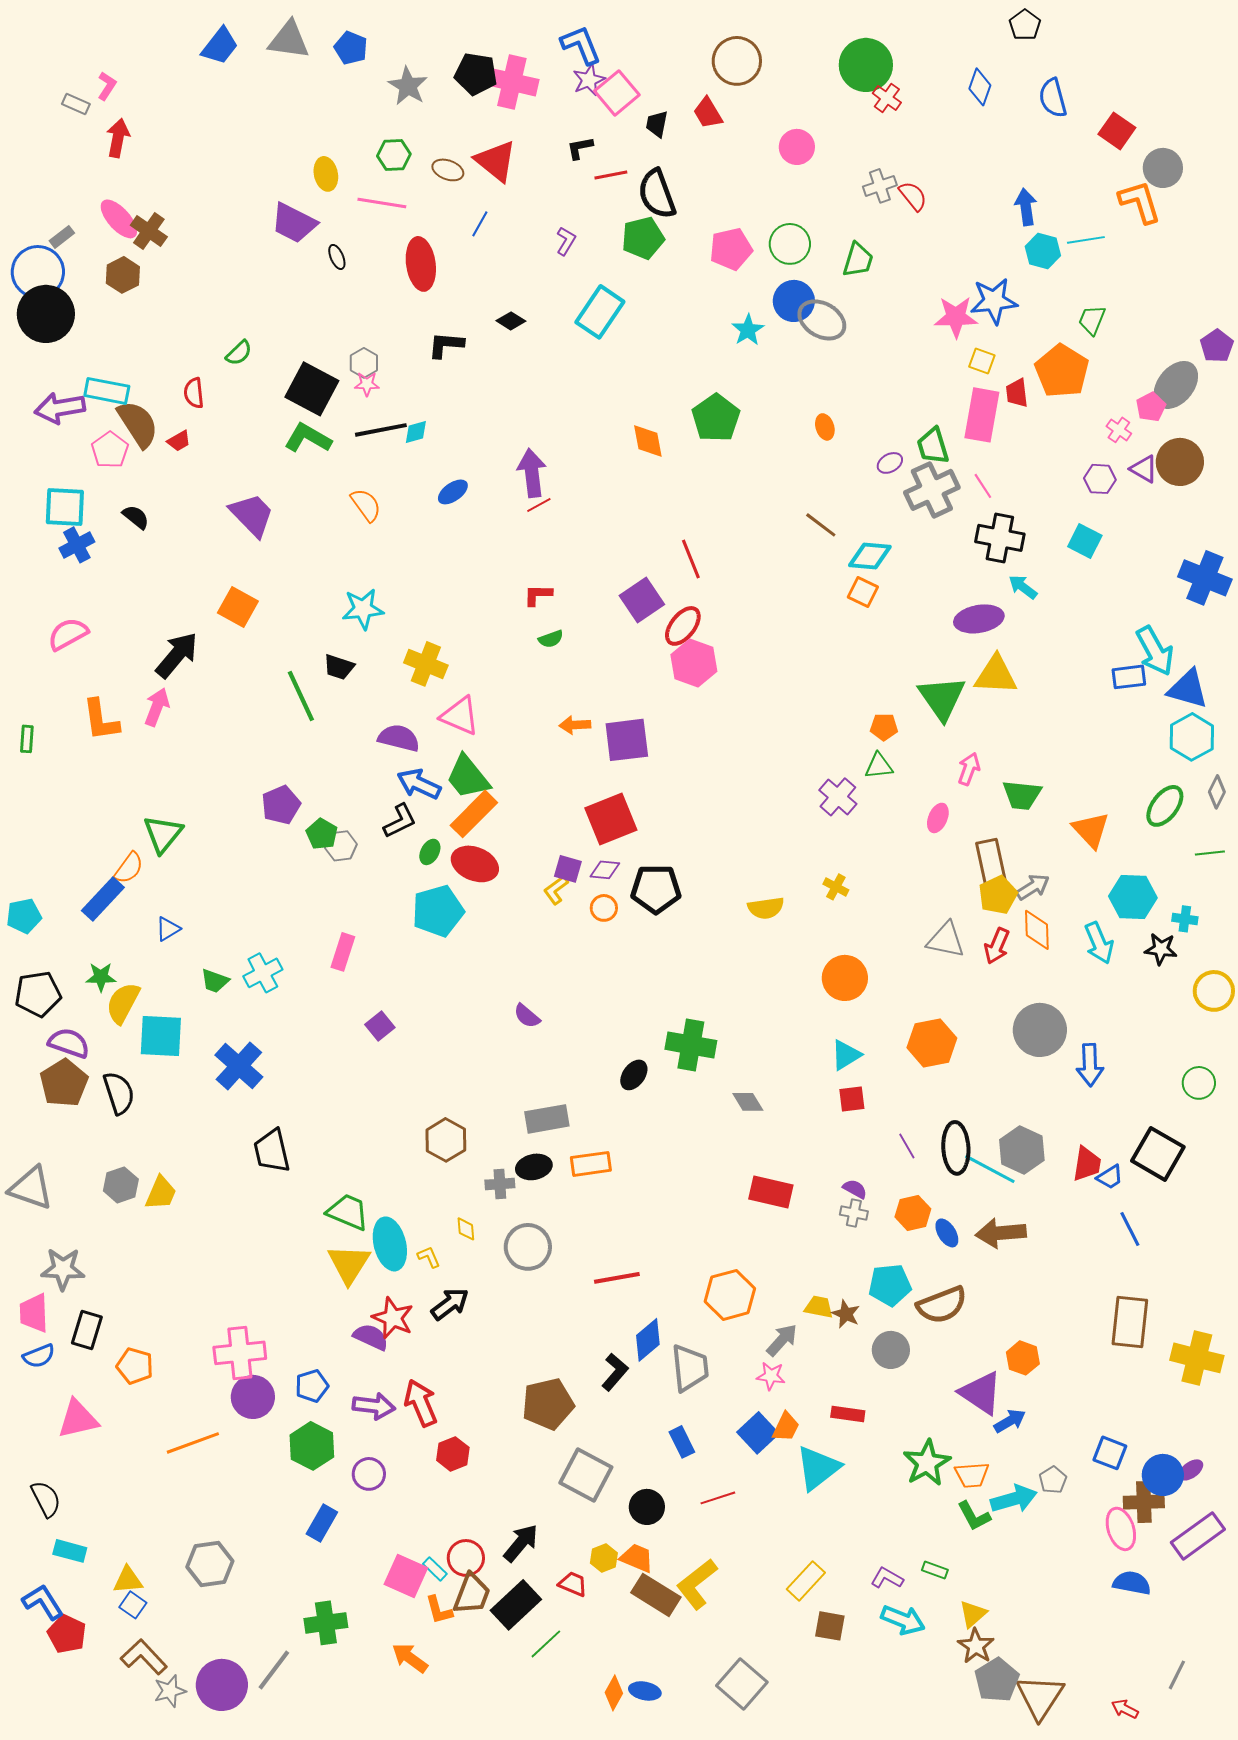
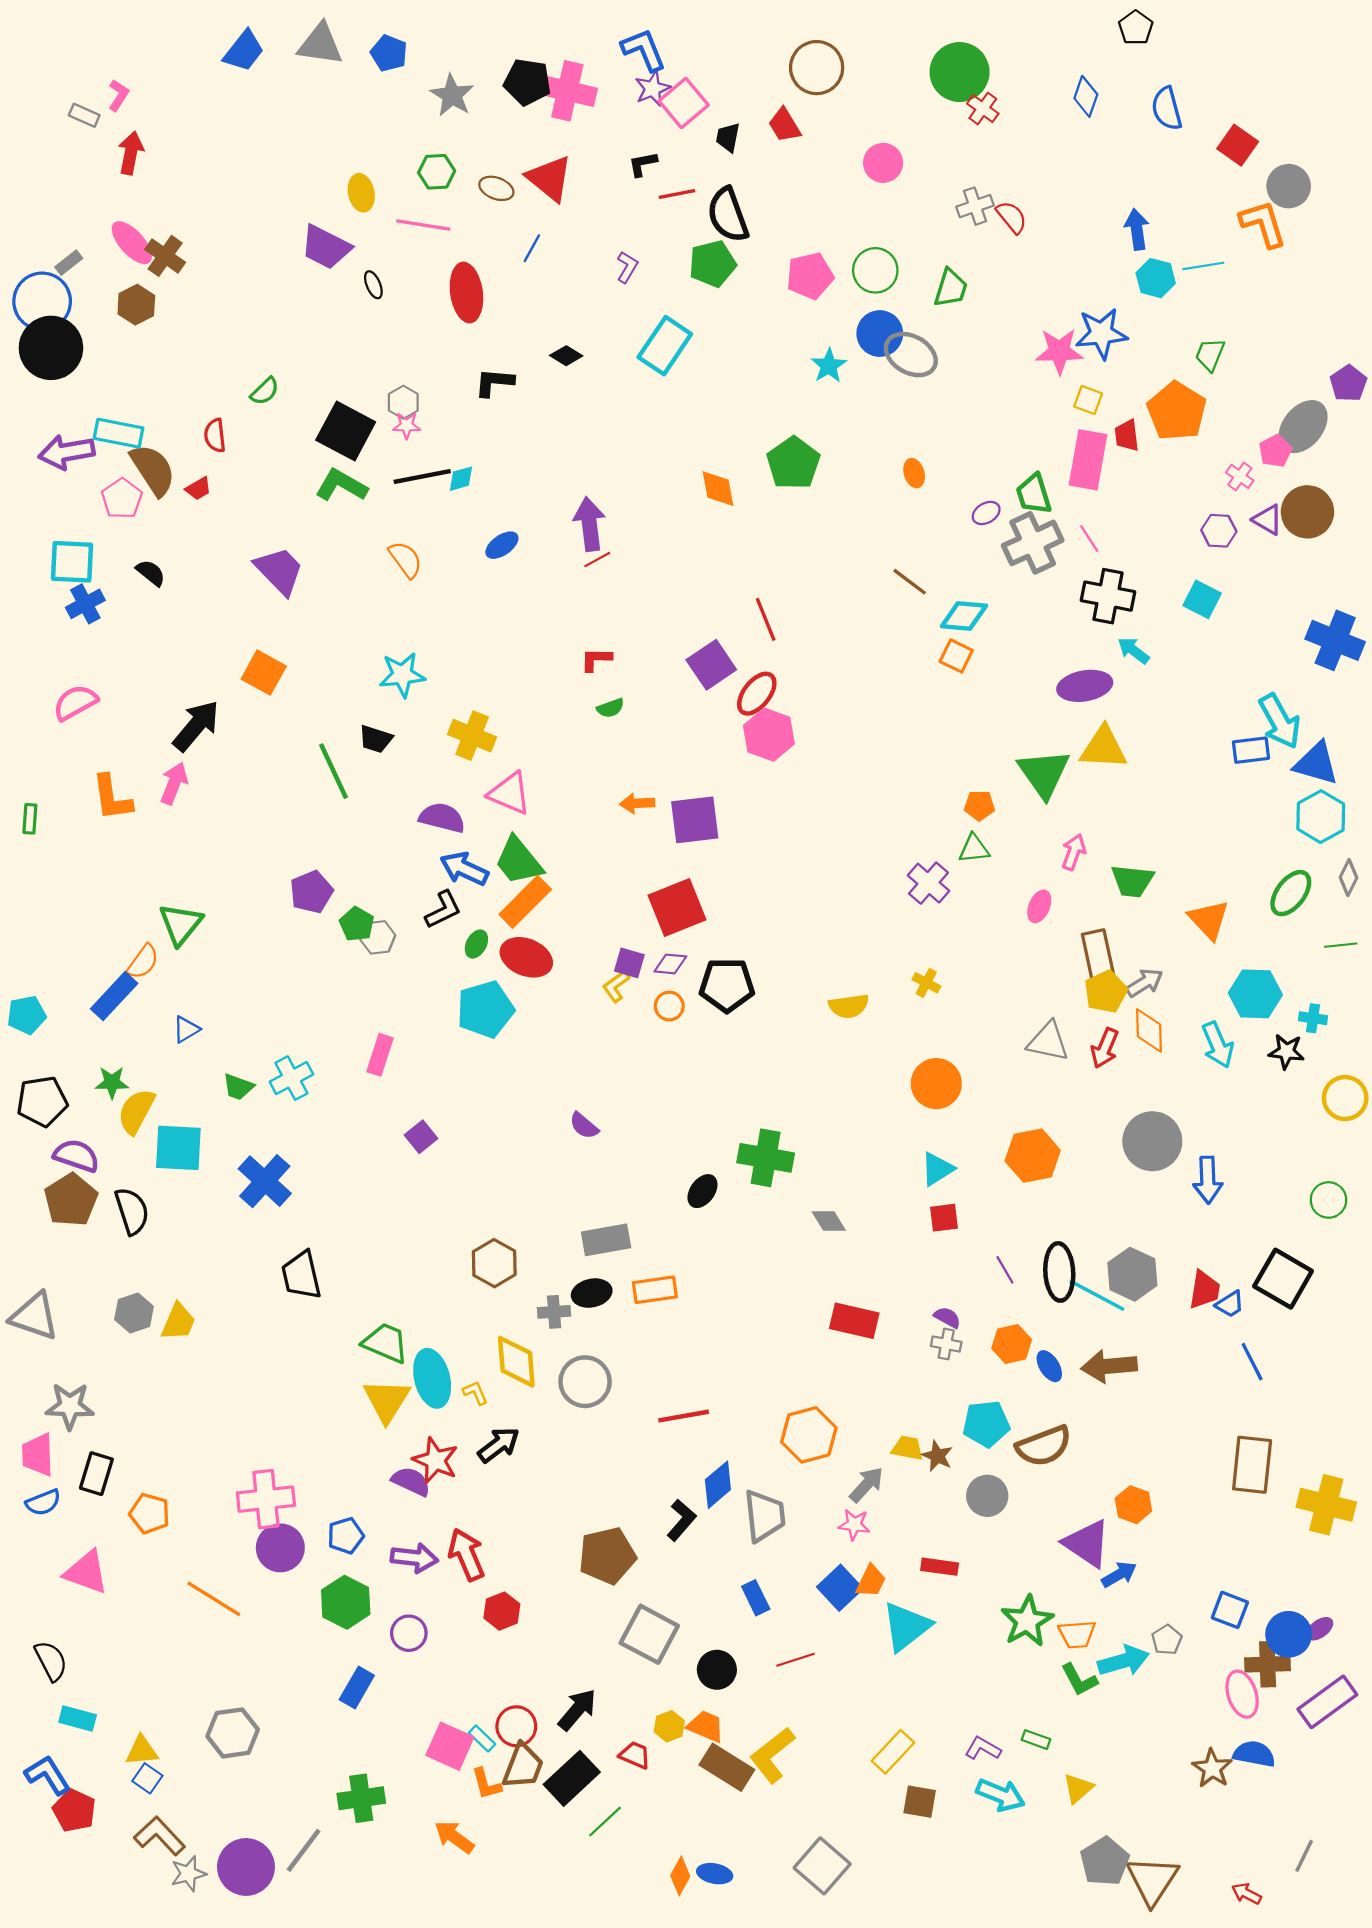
yellow diamond: (466, 1229) -> (516, 1362), size x2.0
pink triangle: (78, 1419) -> (86, 1572), turned 33
orange line: (193, 1443) -> (214, 1599), turned 52
brown star: (976, 1646) -> (1212, 1768), moved

